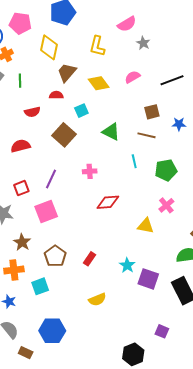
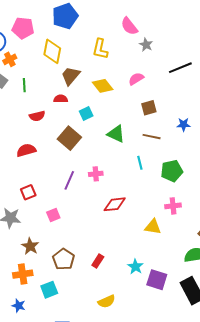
pink semicircle: (127, 24) -> (129, 26), turned 84
black line: (172, 80) -> (180, 68), moved
brown square: (152, 112) -> (149, 108), moved
purple line: (51, 179) -> (69, 180), moved
pink cross: (166, 205) -> (173, 206), turned 35
pink square: (46, 212) -> (53, 215), size x0.6

